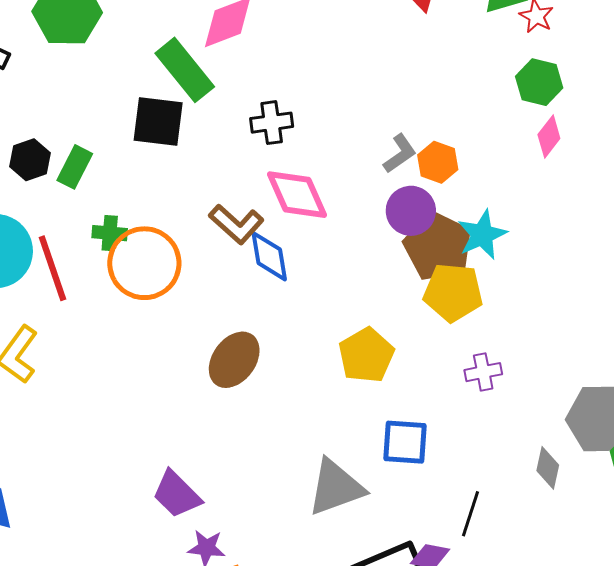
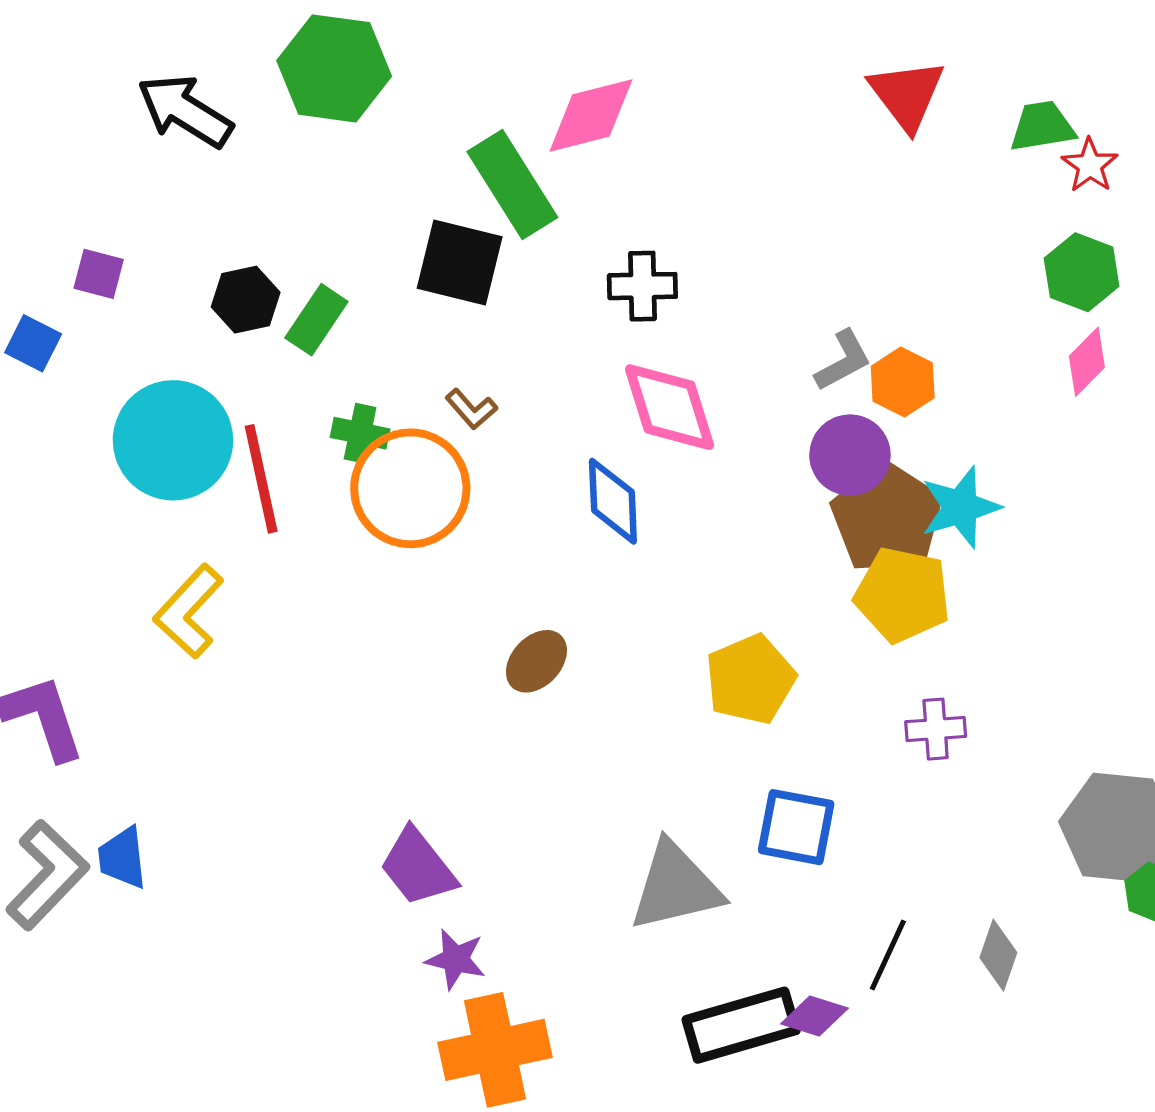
brown L-shape: (236, 224) -> (471, 409), moved, size x0.6
brown ellipse: (234, 360) -> (536, 661), size x0.7
gray diamond: (548, 468) -> (998, 955), moved

